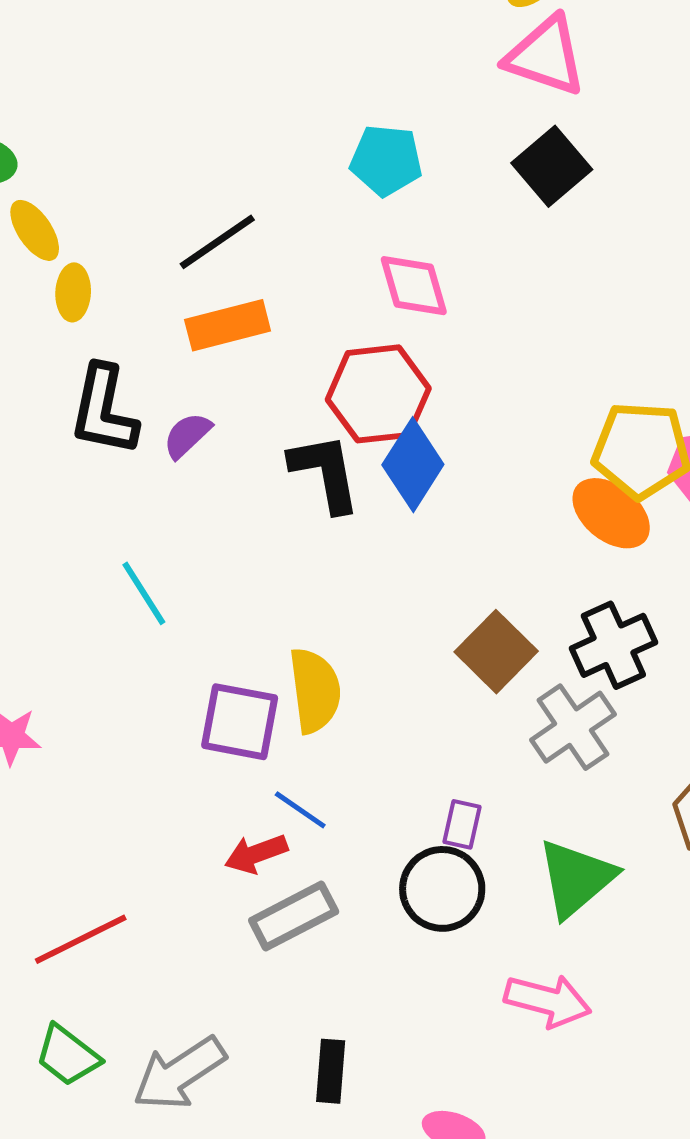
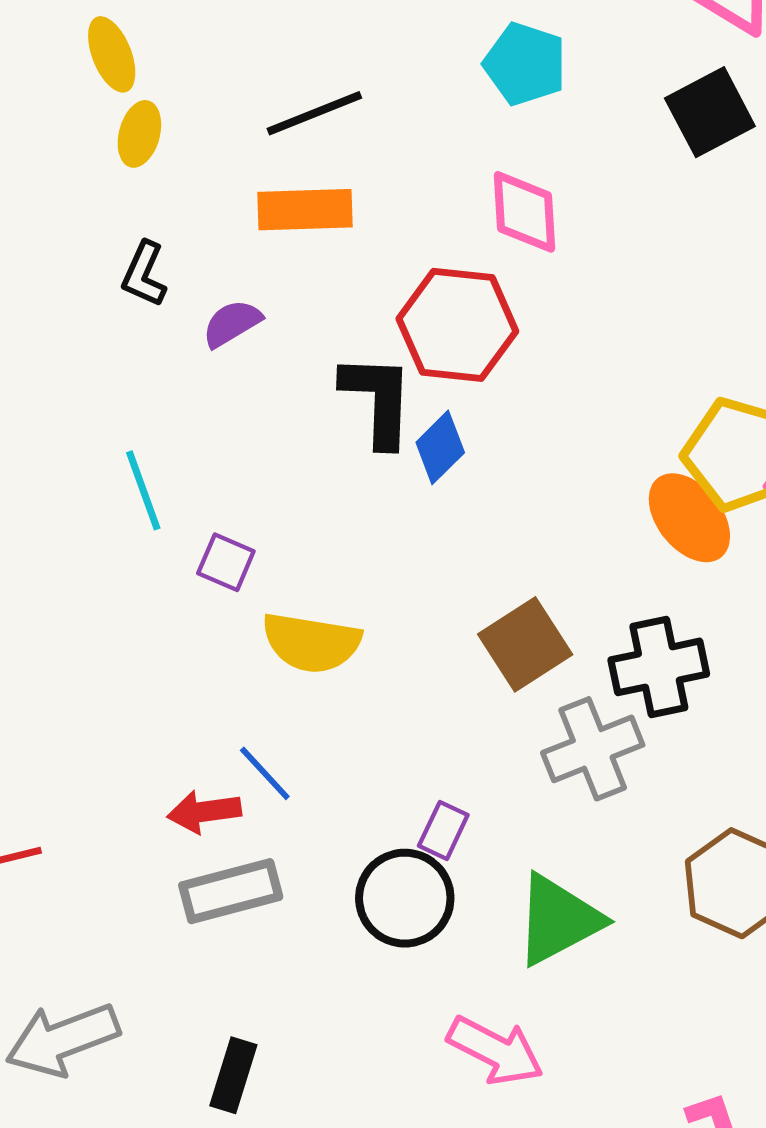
black L-shape: (104, 410) -> (144, 274), size x0.6
blue diamond: (413, 465) -> (440, 447), moved, size x0.7
yellow semicircle: (315, 690) -> (311, 643), turned 94
purple square: (240, 722) -> (226, 562), moved, size x0.6

